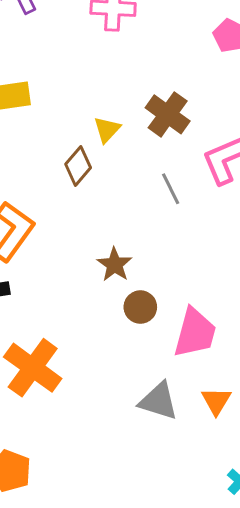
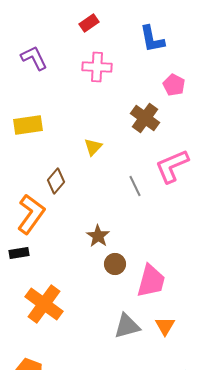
brown cross: (168, 114) -> (145, 118), moved
brown diamond: (78, 166) -> (56, 181), moved
gray triangle: (159, 401) -> (127, 326), turned -32

